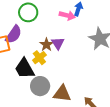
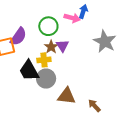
green circle: (28, 12) -> (48, 26), moved
yellow cross: (39, 58) -> (44, 60), turned 32
gray circle: (40, 86) -> (46, 79), moved

